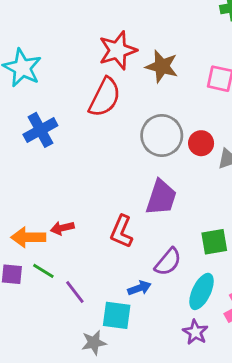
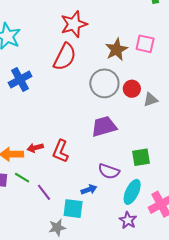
brown star: (162, 66) -> (116, 50), moved, turned 30
purple trapezoid: (161, 197) -> (104, 126), turned -124
red L-shape: (122, 232) -> (61, 151), moved
purple semicircle: (168, 262) -> (109, 171), turned 70

